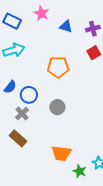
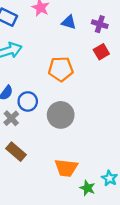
purple cross: (93, 29) -> (100, 24), turned 32
gray circle: (57, 107) -> (61, 115), size x1.5
gray cross: (22, 114) -> (11, 118), moved

